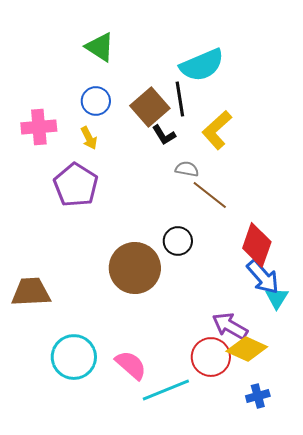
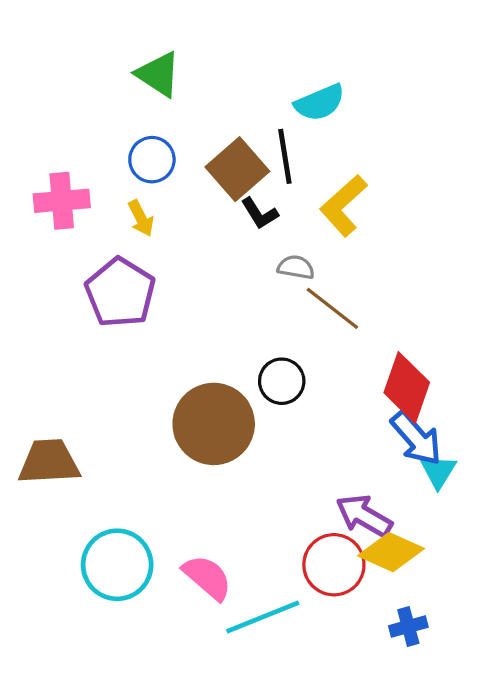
cyan semicircle: (202, 65) -> (320, 103), size x0.7

